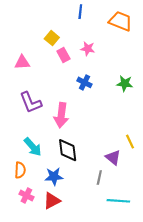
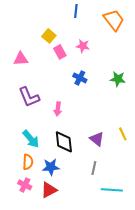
orange trapezoid: (120, 21) -> (114, 20), turned 30
pink arrow: (61, 115) -> (58, 109), size x0.6
purple triangle: (113, 157) -> (97, 139), moved
orange semicircle: (20, 170) -> (28, 162), moved

